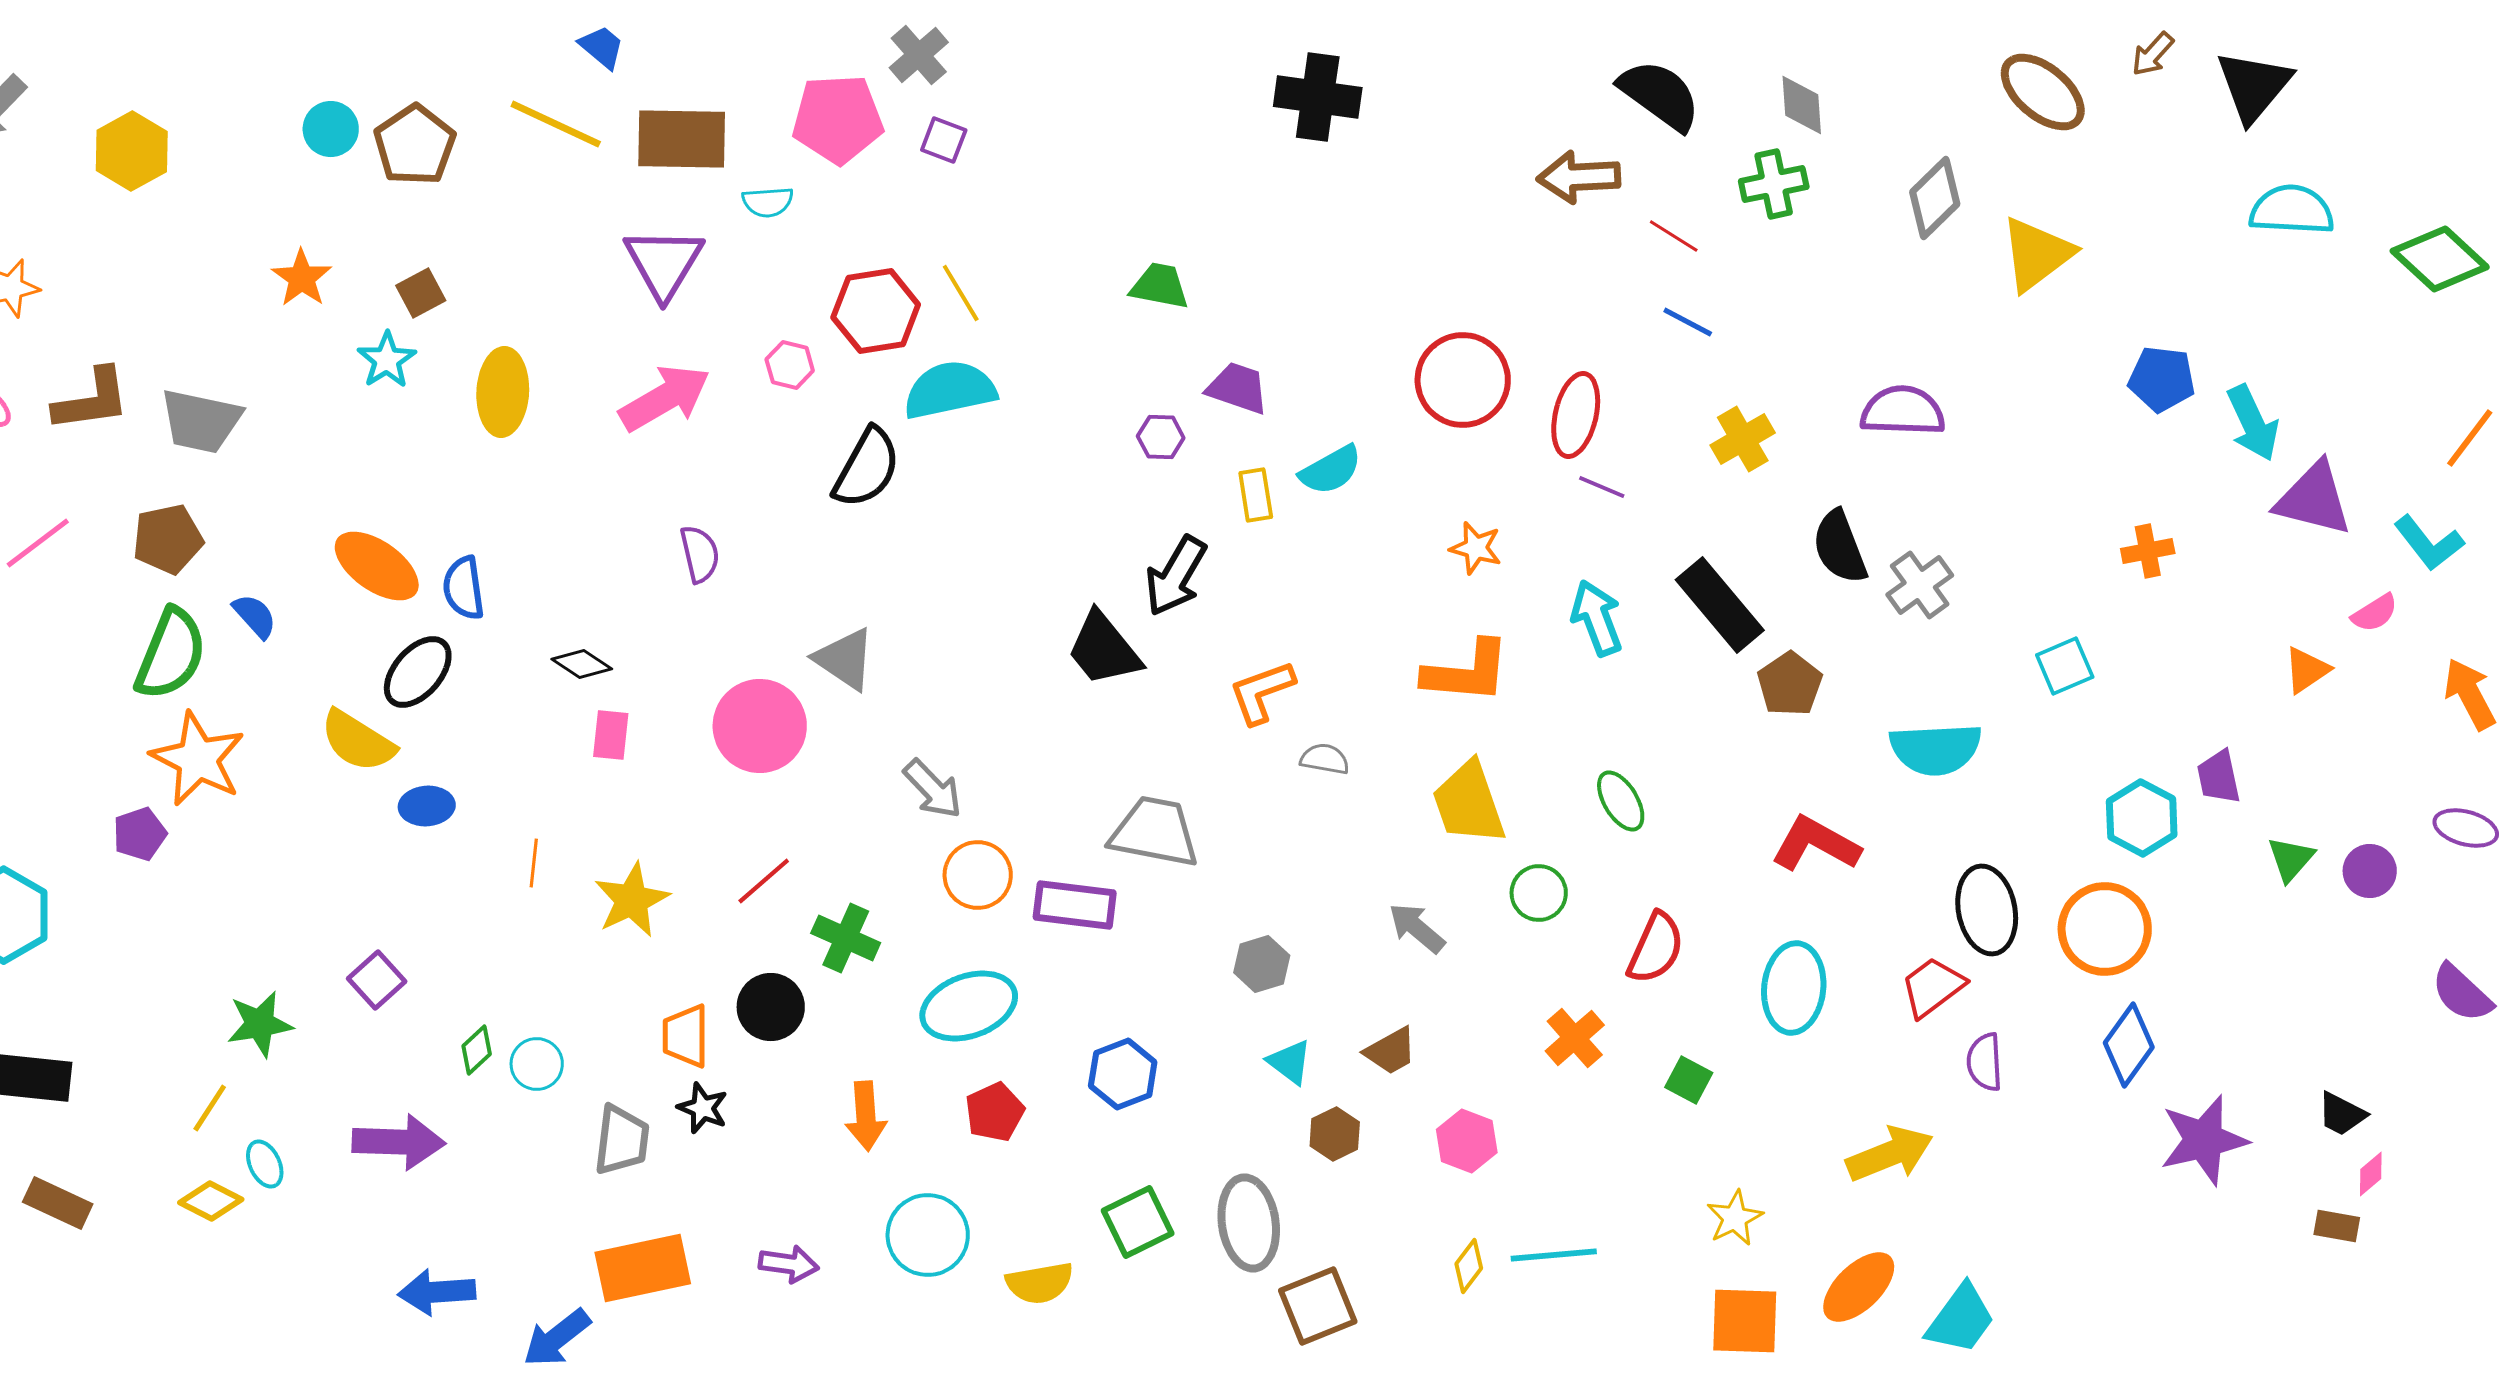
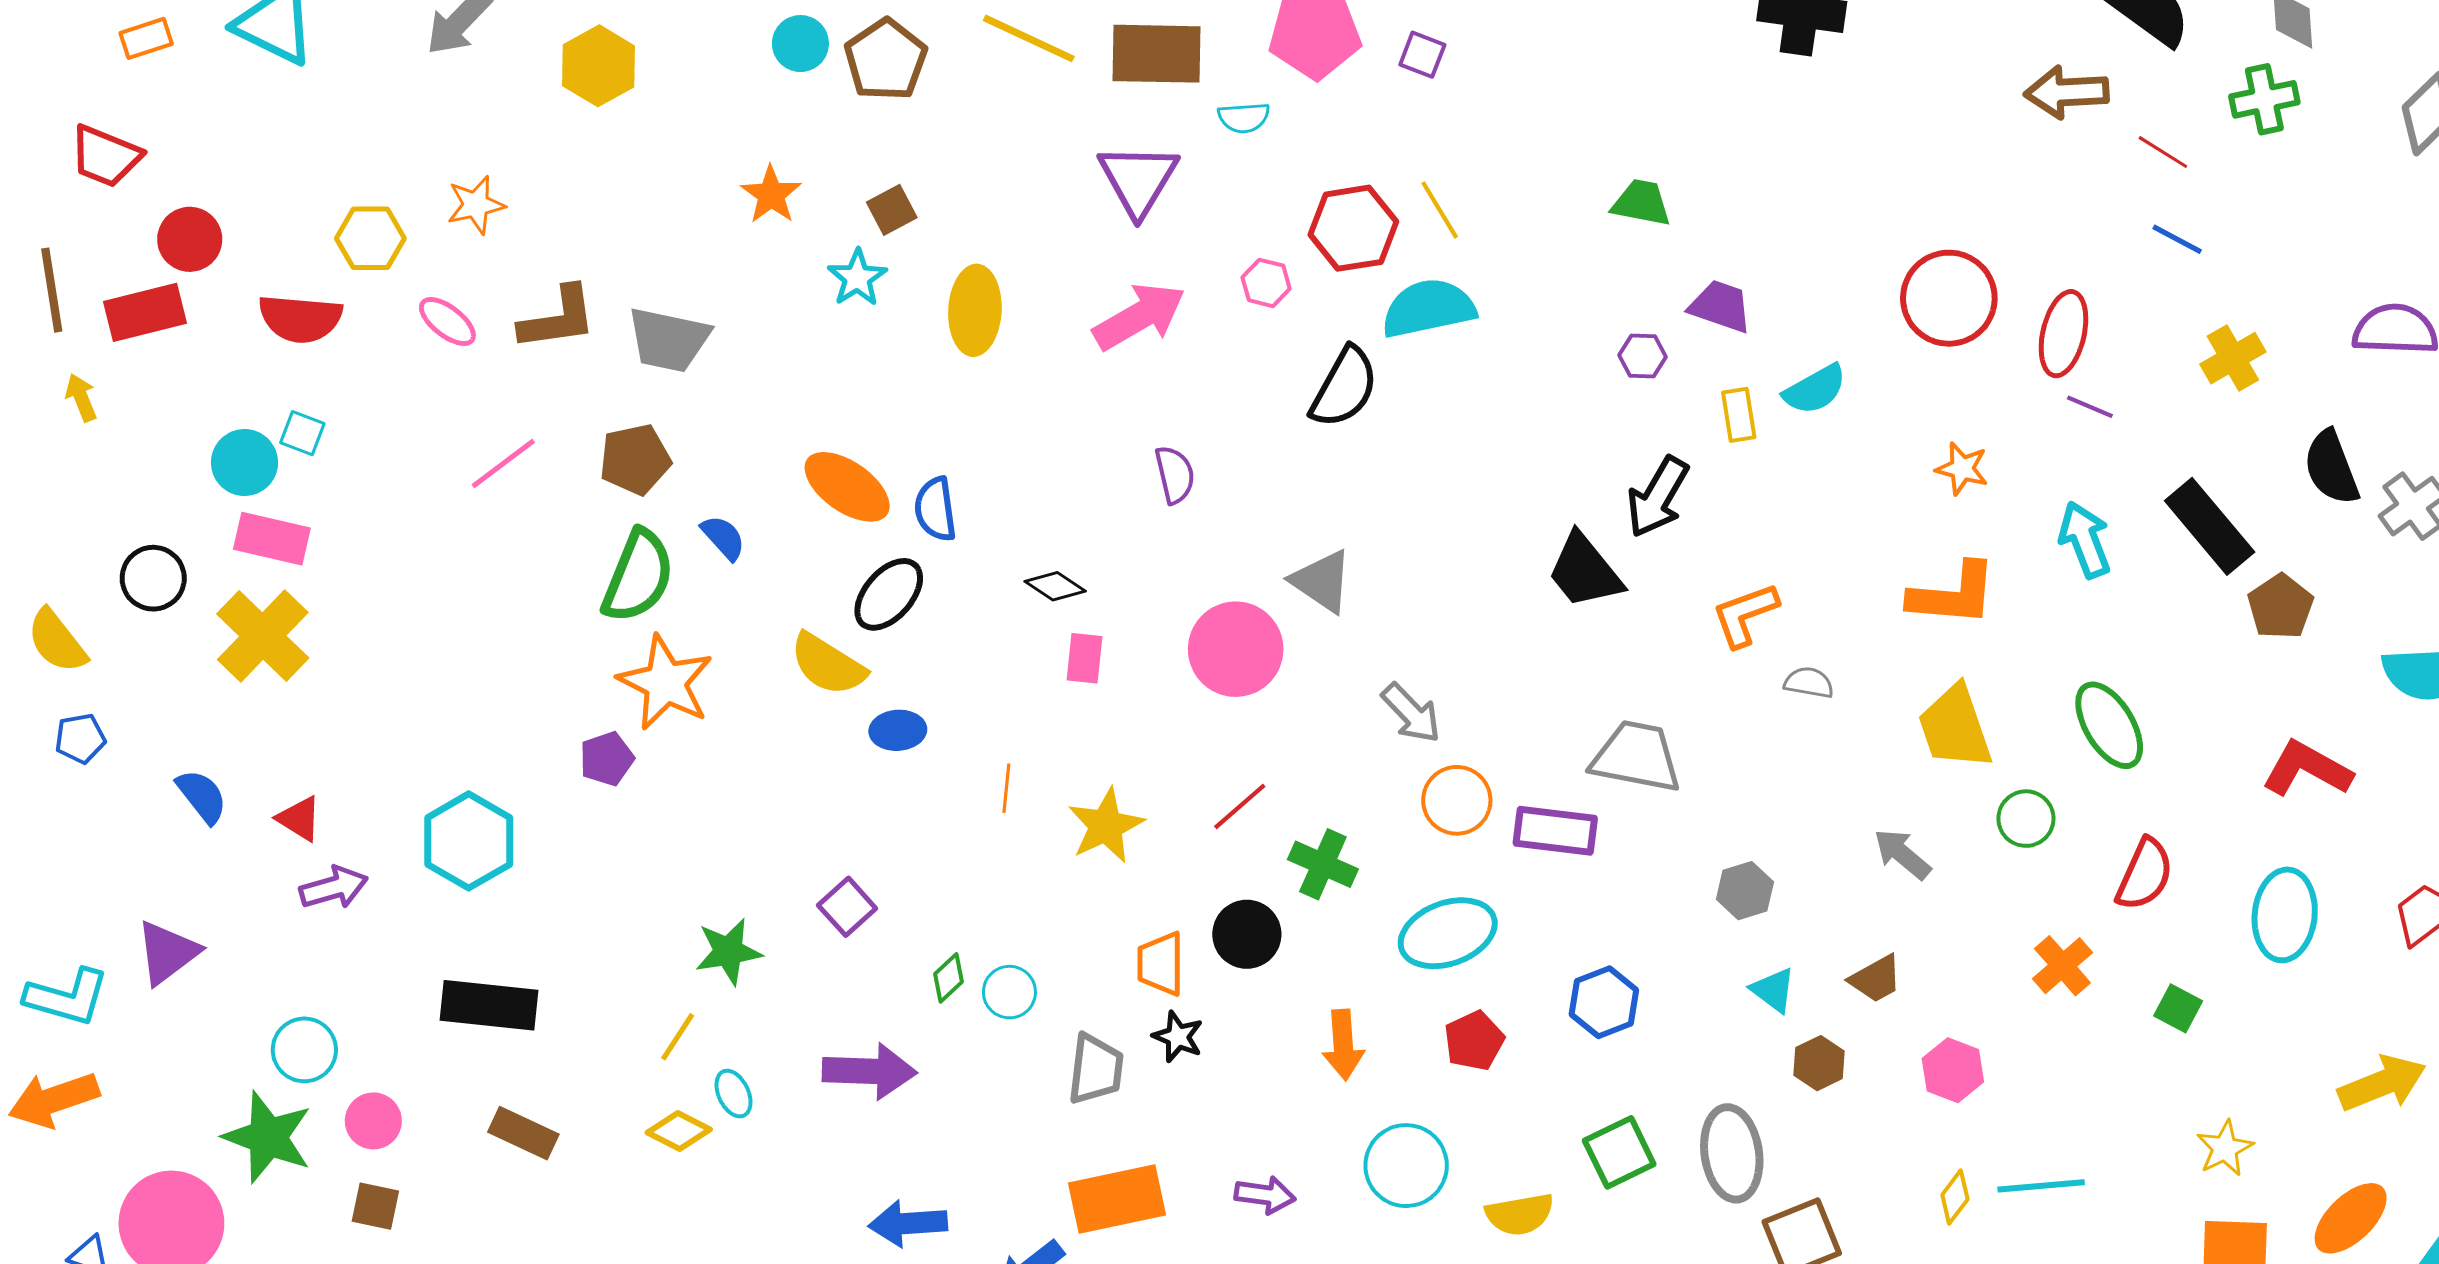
green ellipse: (1621, 801) -> (2109, 725), size x1.4

